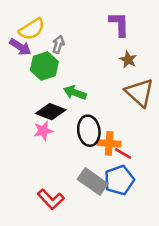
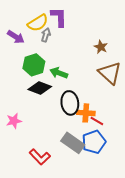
purple L-shape: (119, 24) -> (59, 17), moved
yellow semicircle: (32, 29) -> (38, 23), moved
green hexagon: (44, 66) -> (34, 65), moved
pink star: (43, 131) -> (14, 121), moved

